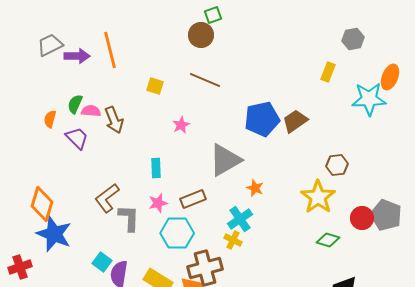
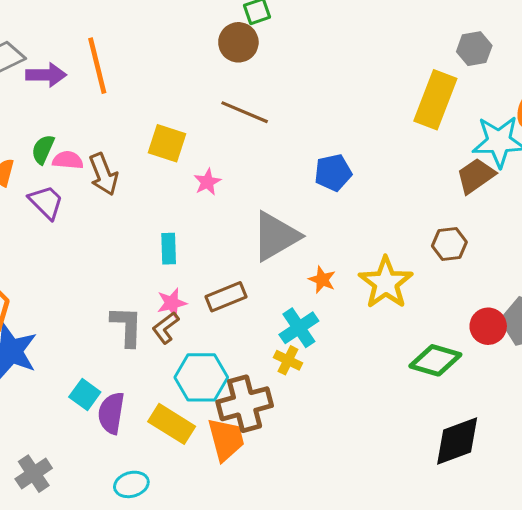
yellow rectangle: (328, 72) -> (435, 100), size x1.8
yellow square: (155, 86) -> (167, 143), moved, size x1.4
blue pentagon: (262, 119) -> (333, 173), size x0.7
brown trapezoid: (295, 121) -> (476, 176), moved
yellow star: (318, 197) -> (386, 283), moved
brown L-shape: (107, 198) -> (166, 328), moved, size x0.7
cyan hexagon: (177, 233) -> (201, 377), moved
green diamond: (328, 240) -> (435, 360), size x1.4

